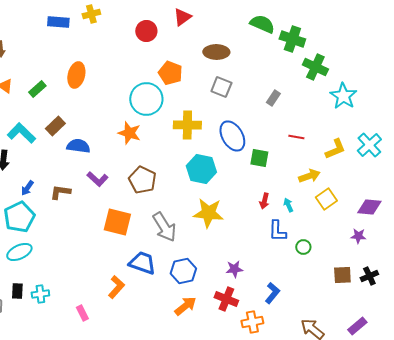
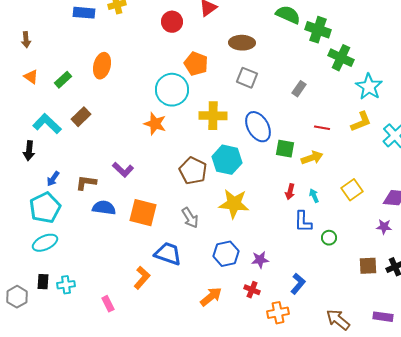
blue semicircle: (78, 146) -> (104, 208), moved
yellow L-shape: (335, 149) -> (361, 122), moved
yellow arrow: (309, 176) -> (312, 158), moved
brown pentagon: (142, 180) -> (193, 171), moved
gray arrow: (164, 227) -> (190, 218), size x0.7
blue hexagon: (183, 271) -> (226, 254), moved
red cross: (226, 299) -> (252, 290), size x0.7
purple rectangle: (357, 326) -> (383, 317), turned 48

